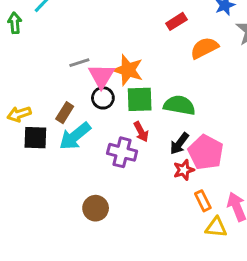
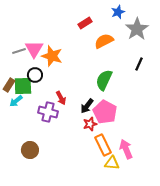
pink triangle: (101, 76) -> (34, 49), moved
green square: (140, 99) -> (23, 86), moved
green semicircle: (179, 105) -> (104, 80), moved, turned -75
cyan arrow: (75, 136) -> (16, 101), size x0.6
orange rectangle: (203, 201) -> (103, 145), size x1.5

